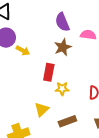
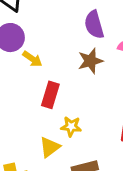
red rectangle: (49, 72) -> (50, 95), moved
yellow star: (62, 89) -> (71, 126), moved

